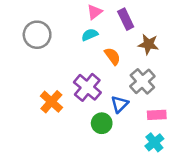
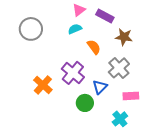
purple rectangle: (126, 19) -> (105, 16), turned -36
cyan cross: (154, 142) -> (120, 119), moved

